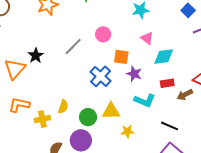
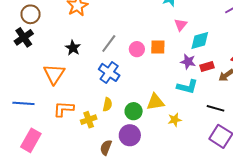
pink circle: (103, 34) -> (137, 49), moved
pink triangle: (147, 38) -> (181, 25), turned 40
black star: (36, 56) -> (73, 48), moved
purple star: (134, 74) -> (188, 62), moved
blue cross: (101, 76) -> (109, 72), moved

